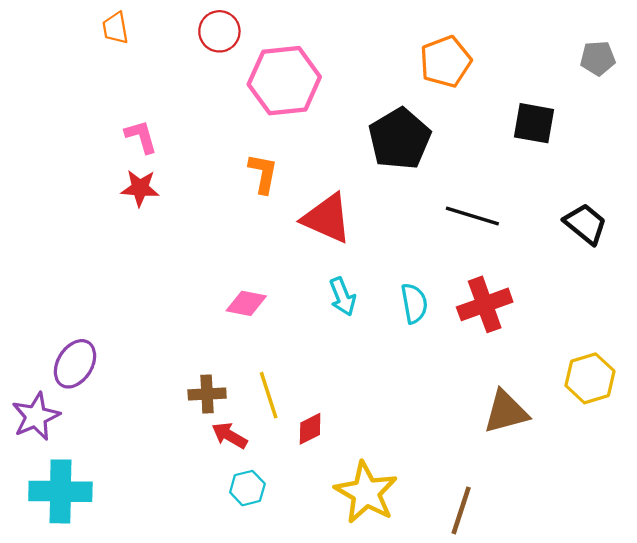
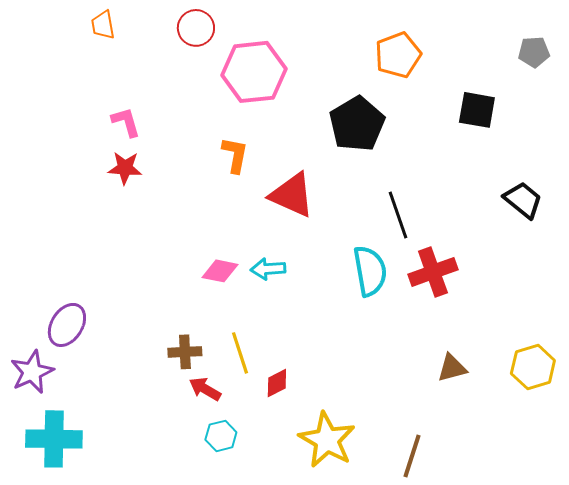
black line: (472, 216) -> (398, 215), moved, turned 54
cyan arrow: (343, 297) -> (268, 269), moved, turned 108
cyan semicircle: (414, 303) -> (370, 271), size x1.4
yellow hexagon: (590, 378) -> (533, 367), moved
brown triangle: (506, 412) -> (452, 368), size x0.7

